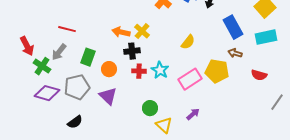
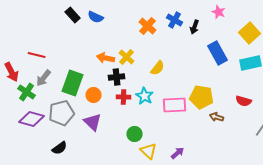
red line: (67, 29) -> (37, 55), moved
yellow semicircle: (188, 42) -> (158, 68), moved
brown arrow: (235, 53) -> (217, 117), moved
green rectangle: (88, 57) -> (73, 83), size x1.4
pink rectangle: (190, 79) -> (175, 105), turned 30
purple arrow: (193, 114) -> (178, 153), moved

